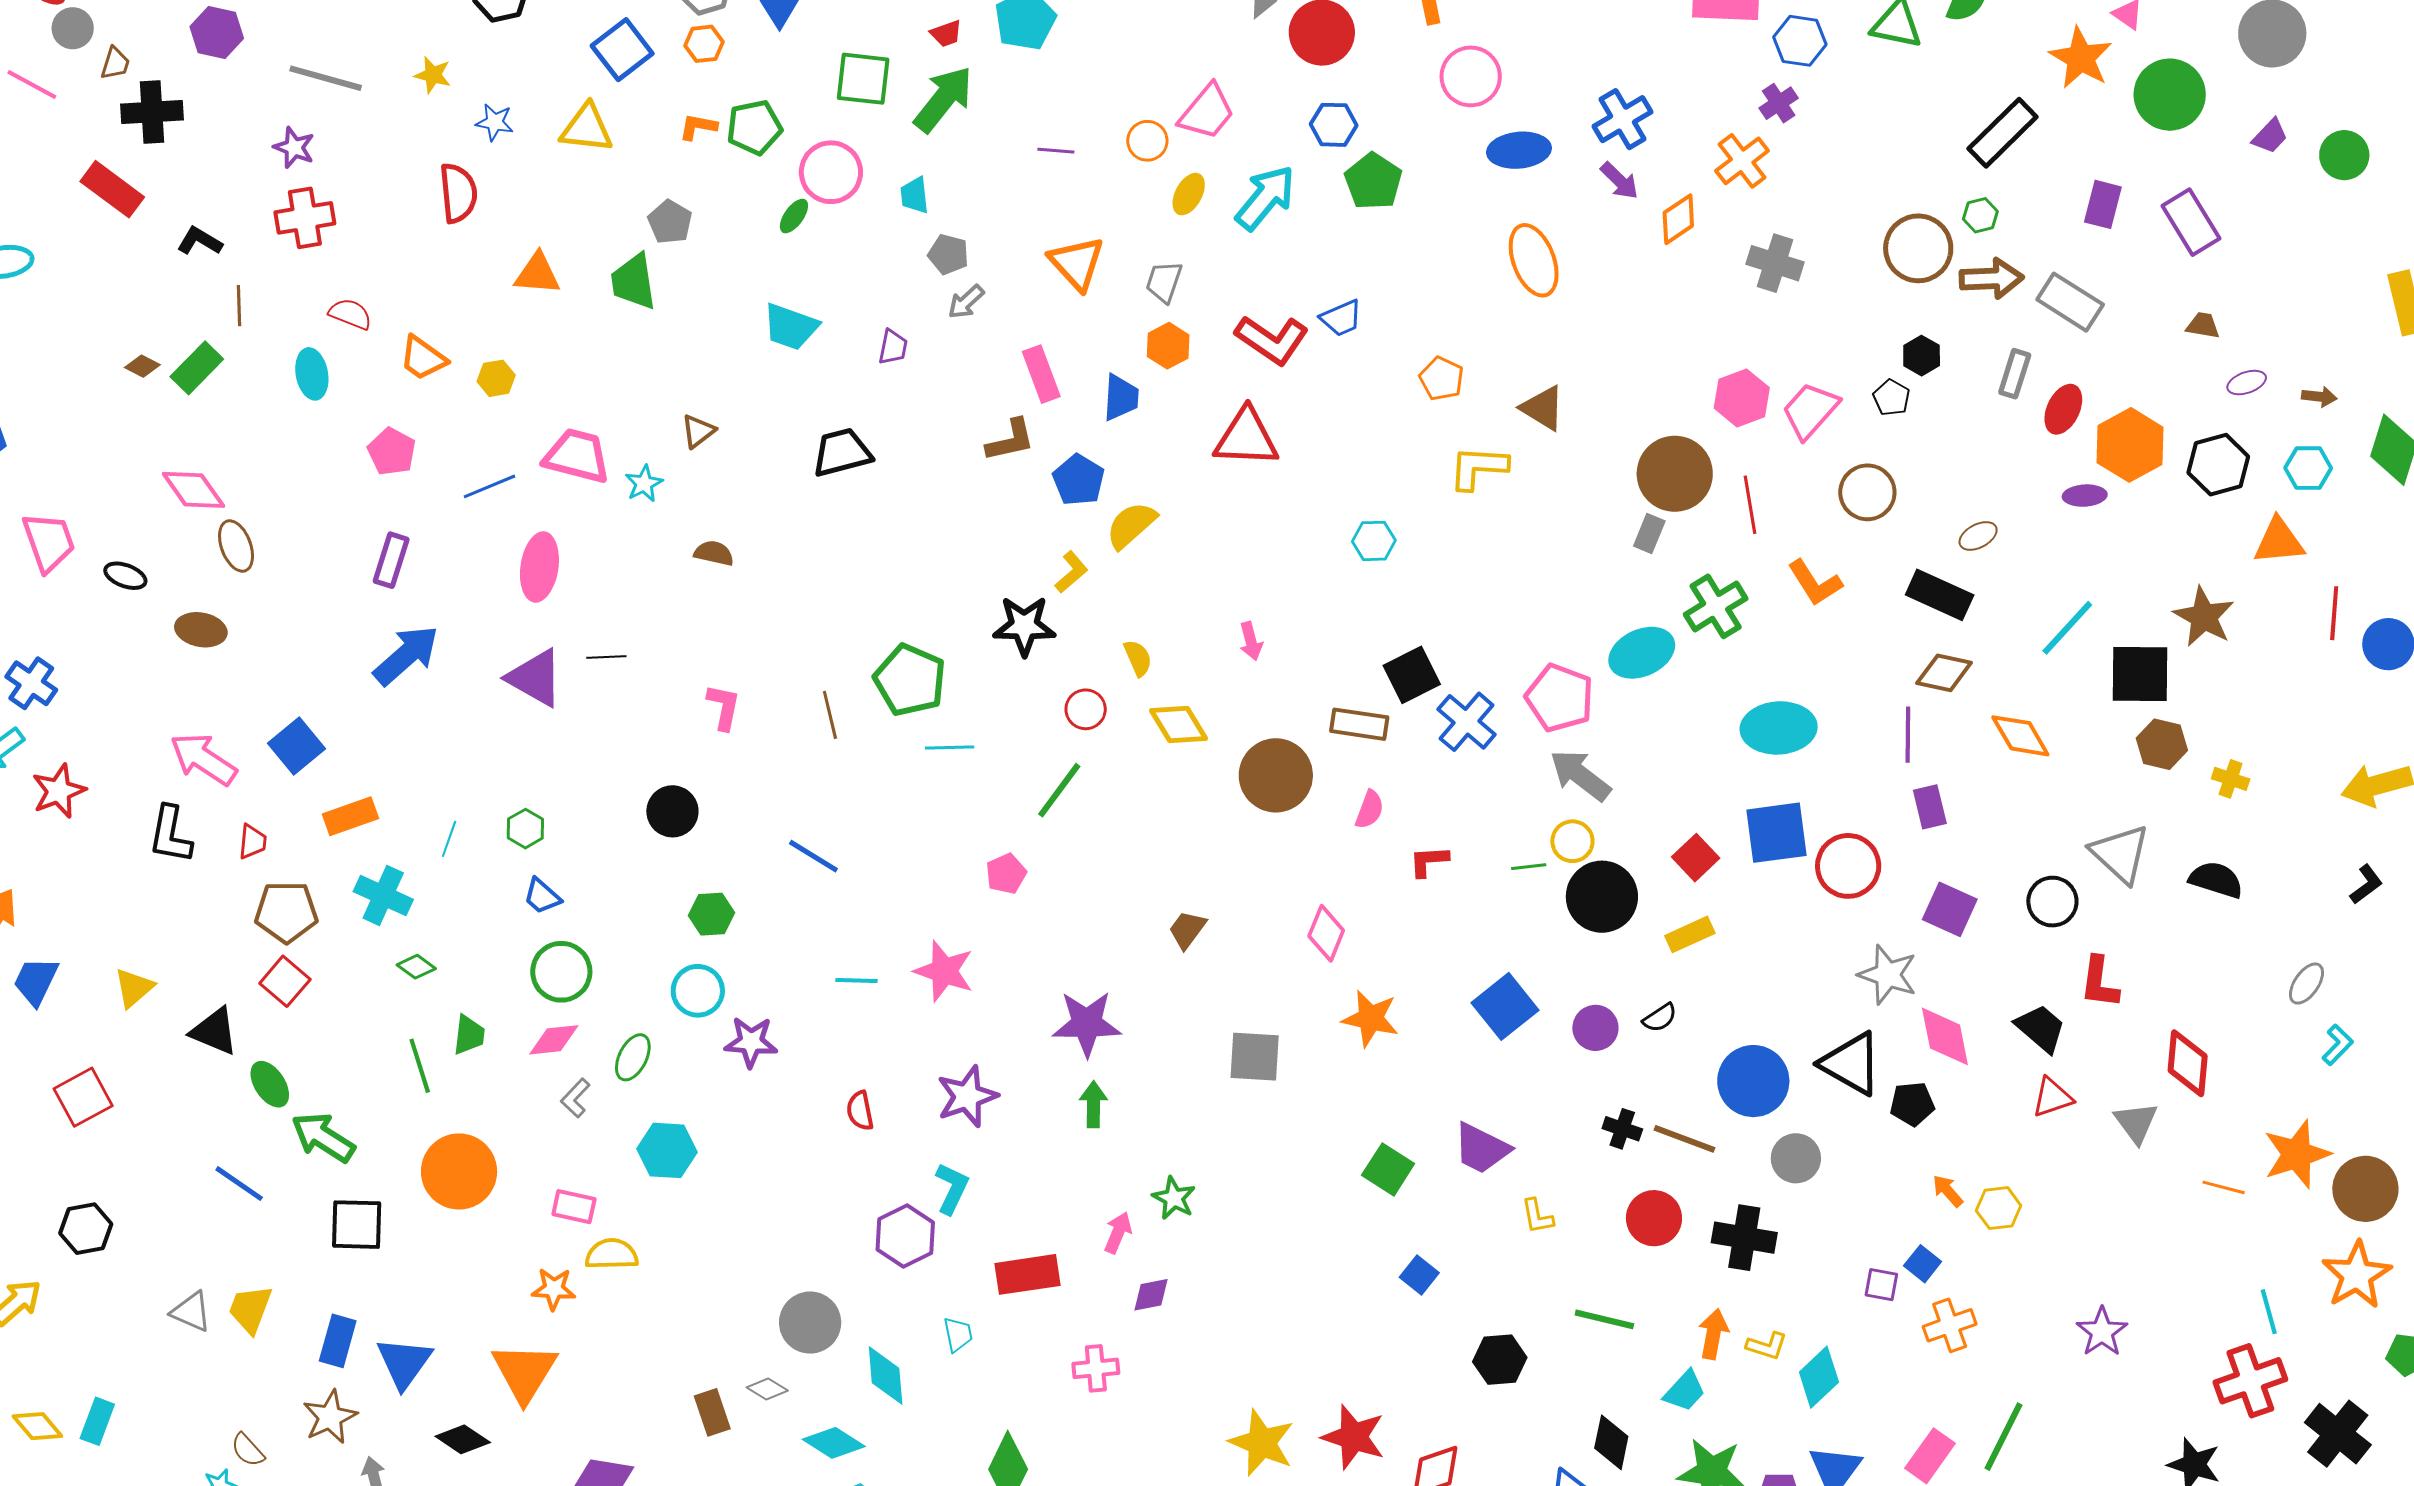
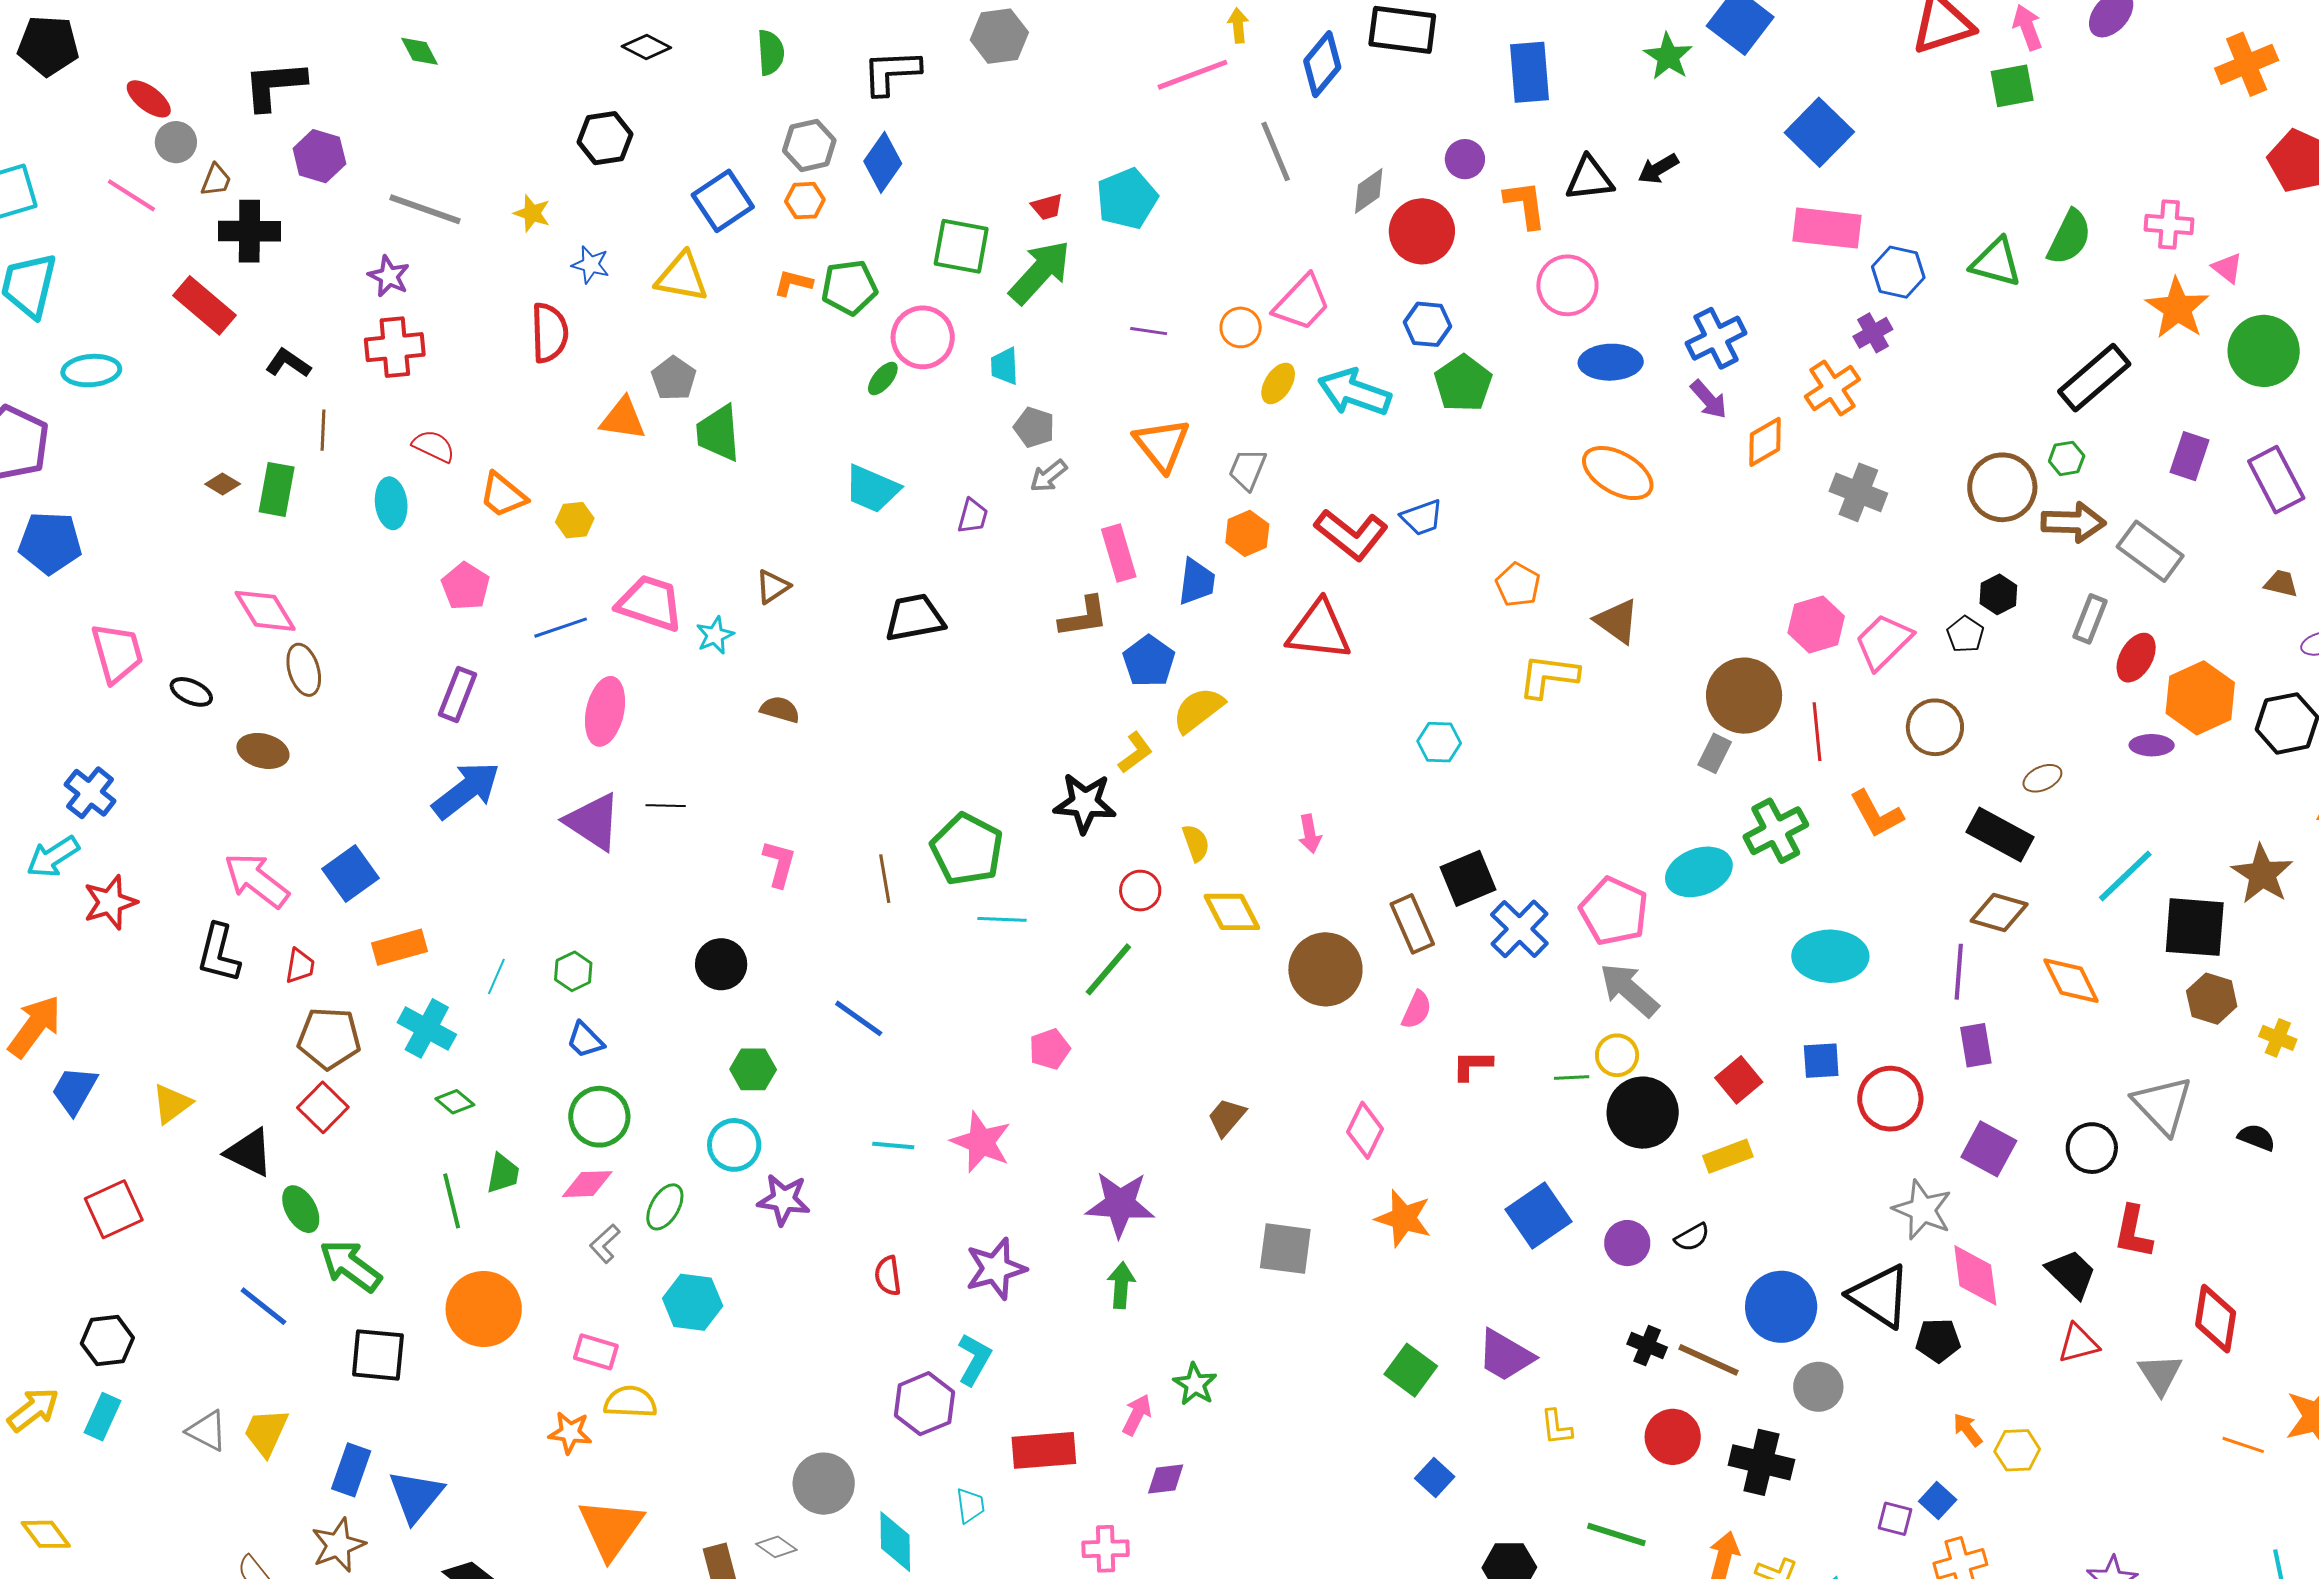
cyan arrow: (1265, 198) -> (1354, 392), turned -114
gray pentagon: (670, 222) -> (674, 378), moved
orange ellipse: (1534, 260) -> (1618, 473), turned -44
green rectangle: (197, 368) -> (277, 489), turned -38
brown rectangle: (1359, 724) -> (1412, 924), turned 54
blue square: (1777, 833) -> (1821, 1061), size x0.6
black semicircle: (2216, 880) -> (2257, 1137), size x0.7
orange triangle: (525, 1372) -> (611, 1529), moved
cyan rectangle: (97, 1421) -> (103, 1417), moved

